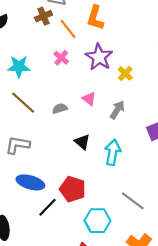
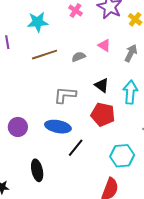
brown line: (23, 103) -> (45, 55), turned -55
gray L-shape: (18, 145) -> (65, 95), moved
red pentagon: (73, 189) -> (103, 114), moved

